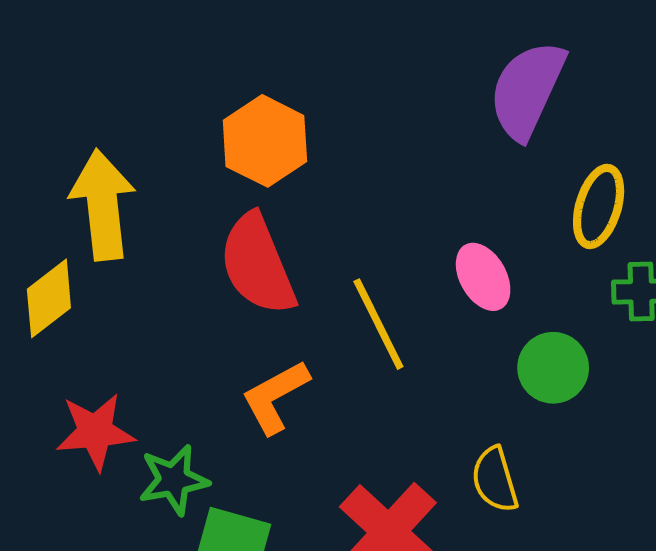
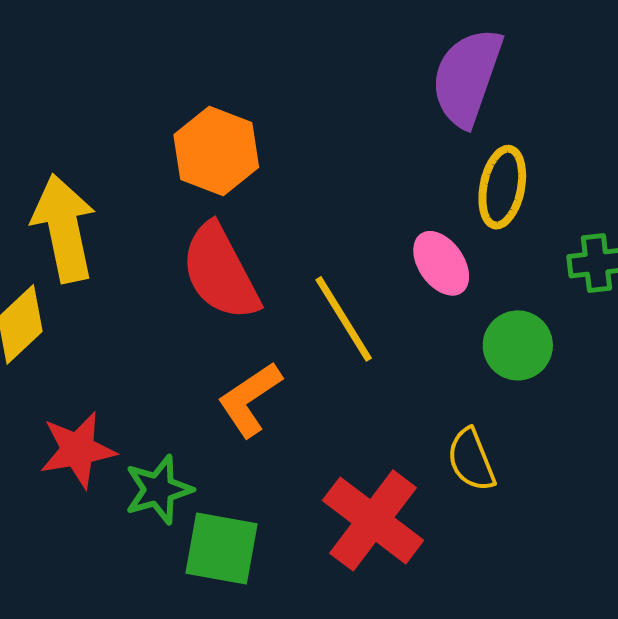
yellow ellipse: (599, 206) -> (502, 187), moved

